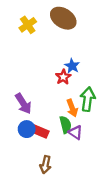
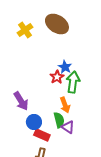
green arrow: (88, 99) -> (73, 82), moved
blue circle: (27, 129) -> (34, 122), moved
red rectangle: (40, 131) -> (42, 135), moved

